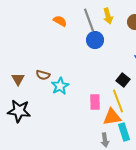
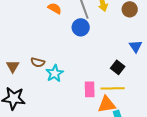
blue circle: (95, 40) -> (81, 27), moved
yellow line: (118, 101) -> (113, 88), turned -70

